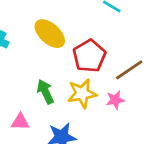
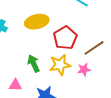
yellow ellipse: (50, 34) -> (37, 22), turned -55

